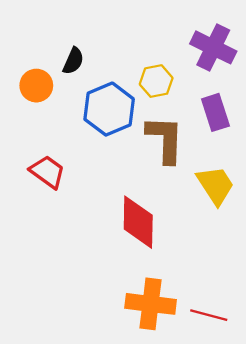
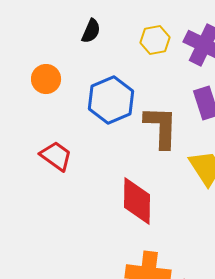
black semicircle: (73, 61) -> (91, 31), moved
yellow hexagon: (156, 81) -> (155, 40), moved

